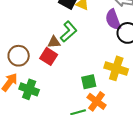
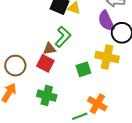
yellow cross: (116, 68) -> (107, 57), moved
green square: (89, 82) -> (83, 69), moved
green cross: (29, 89) -> (47, 96), moved

